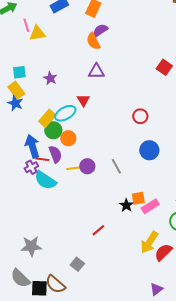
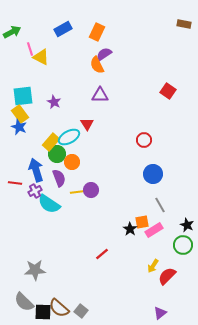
yellow triangle: (37, 33) -> (41, 57), turned 36
cyan square: (19, 72) -> (23, 96), size x1.5
red line: (42, 159) -> (15, 183), moved
gray line: (116, 166) -> (160, 205), moved
yellow arrow: (149, 242) -> (153, 266), size x0.6
gray square: (77, 264) -> (81, 311), moved

